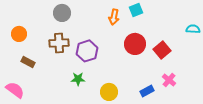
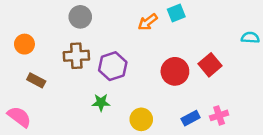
orange arrow: (114, 17) -> (148, 22), turned 42
red circle: (135, 44) -> (175, 71), moved
pink cross: (169, 80) -> (219, 115), moved, turned 32

